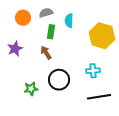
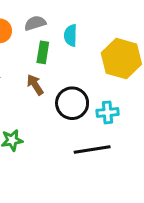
black circle: (59, 80) -> (72, 103), moved
black line: (99, 97) -> (92, 149), moved

